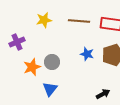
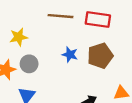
yellow star: (44, 20) -> (19, 37), moved

